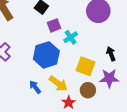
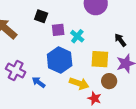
purple square: (54, 25) -> (58, 30), turned 32
blue arrow: (35, 87) -> (39, 82), moved

